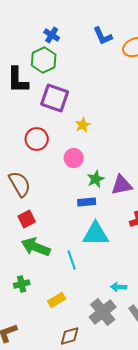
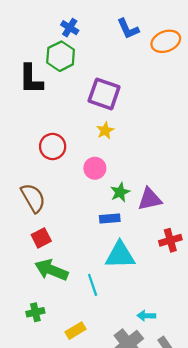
purple square: (55, 98) -> (104, 94), moved

